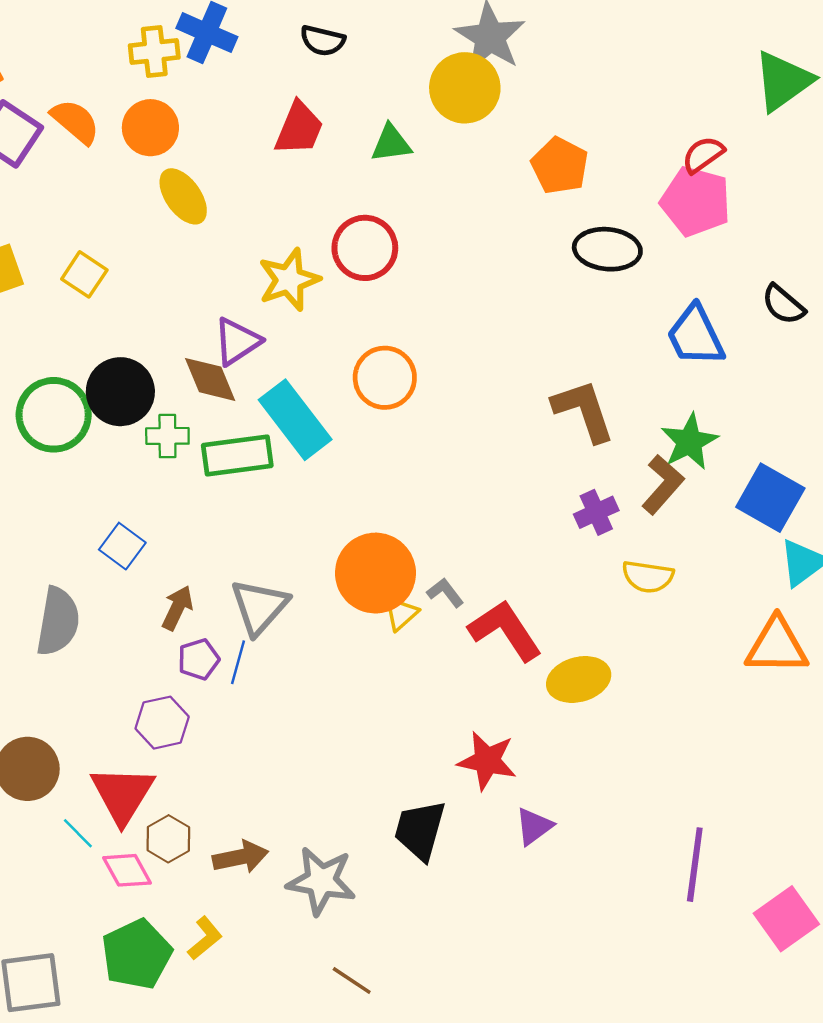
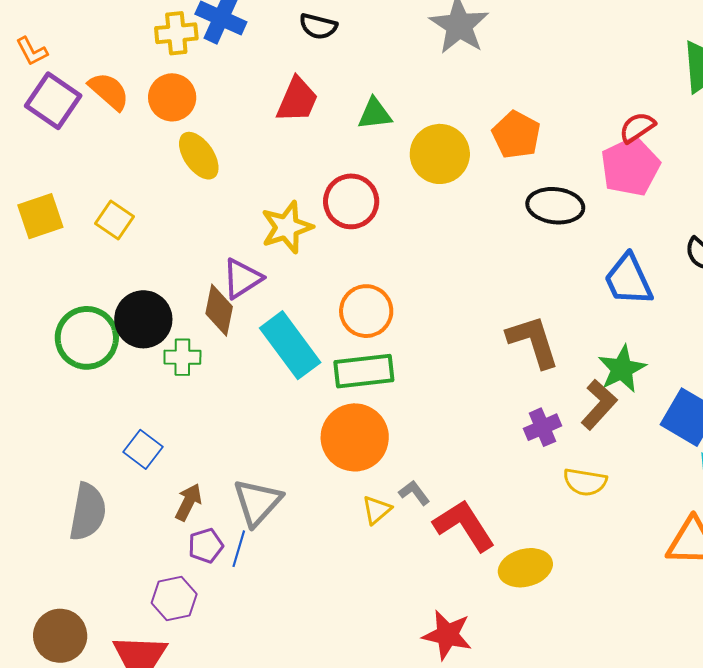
yellow circle: (465, 88) -> (440, 154), moved
pink pentagon: (696, 201) -> (630, 167), turned 30
brown diamond: (210, 379) -> (219, 310), turned 33
green rectangle: (237, 456) -> (364, 371), moved
orange circle: (375, 573) -> (355, 437), moved

